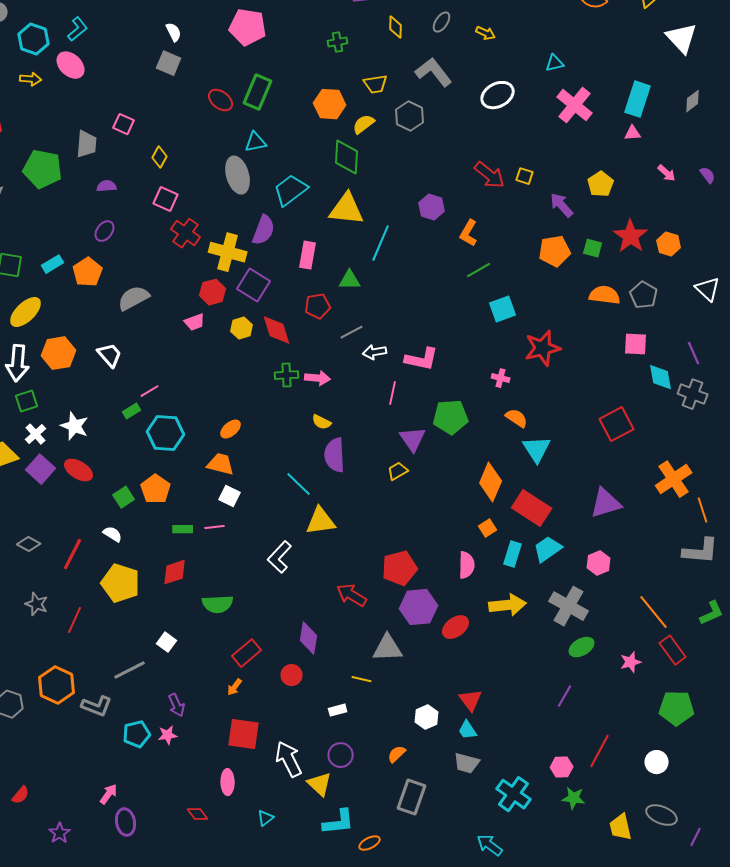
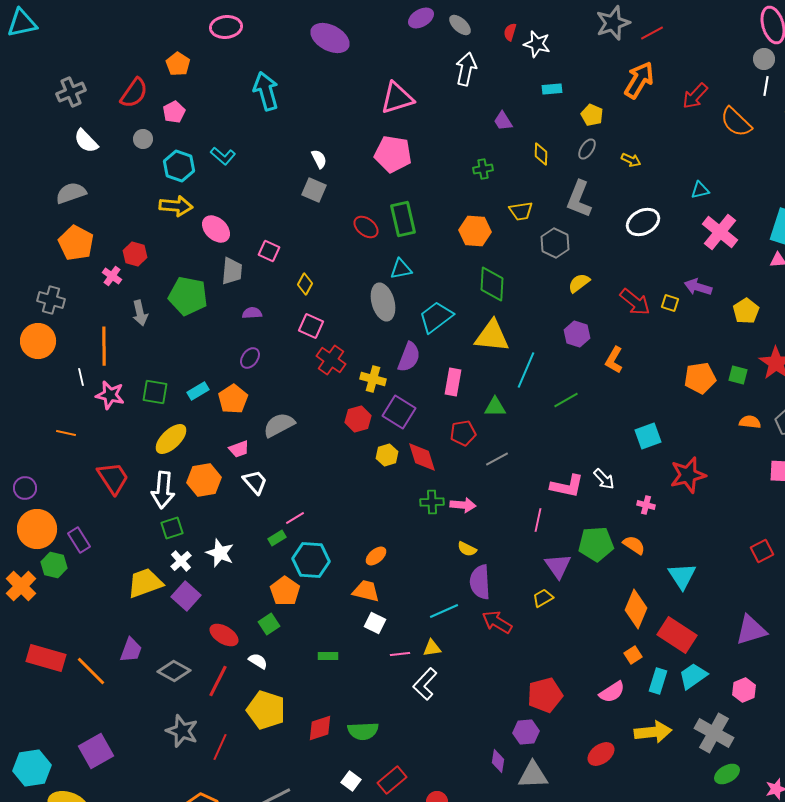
cyan L-shape: (78, 29) -> (223, 156), turned 80
pink ellipse: (71, 65) -> (216, 229), moved
gray L-shape: (434, 72) -> (579, 199), turned -120
yellow arrow: (31, 79) -> (176, 206), size x1.5
green rectangle: (258, 92) -> (403, 219), turned -36
yellow semicircle: (364, 124) -> (579, 283), moved
purple arrow: (562, 205) -> (698, 287), moved, turned -32
yellow cross: (228, 252) -> (373, 379), size x0.7
green line: (479, 270) -> (566, 400), moved
orange semicircle: (605, 295) -> (750, 422), size x0.7
pink trapezoid: (195, 322) -> (239, 449), moved
white arrow: (375, 352) -> (604, 479), moved, turned -125
orange semicircle: (517, 418) -> (634, 545), moved
red square: (617, 424) -> (762, 551), size x0.7
red ellipse: (79, 470) -> (224, 635), moved
cyan line: (299, 484) -> (444, 611), turned -68
orange pentagon: (156, 489) -> (285, 591), moved
yellow triangle: (321, 521) -> (432, 648), moved, size x0.6
pink line: (215, 527) -> (400, 654), moved
gray diamond: (29, 544) -> (174, 671), size x1.4
pink semicircle: (467, 565) -> (612, 692), turned 56
red diamond: (175, 572) -> (320, 728), moved
red arrow: (352, 595) -> (497, 622), moved
gray star: (37, 604) -> (182, 731), size x1.4
purple hexagon: (419, 607) -> (526, 732), moved, size x0.7
purple diamond: (309, 638) -> (498, 761), moved, size x0.7
white square: (167, 642) -> (351, 781), moved

